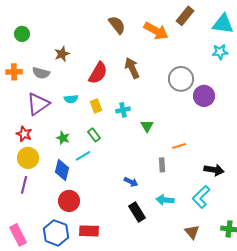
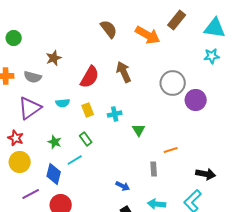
purple line: (24, 185) -> (31, 194), moved, turned 48

